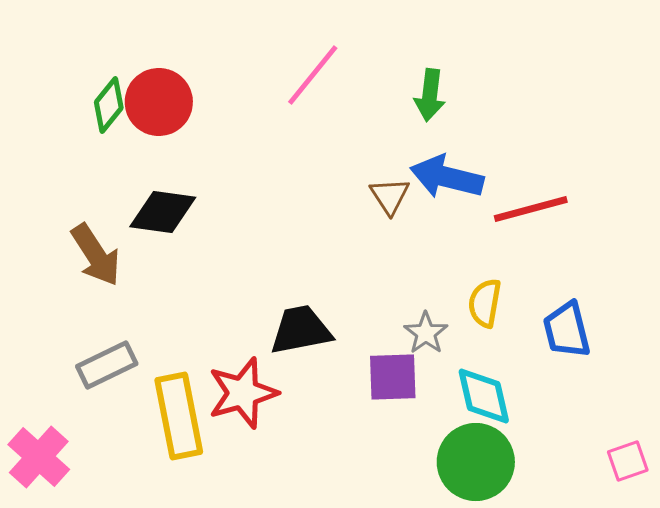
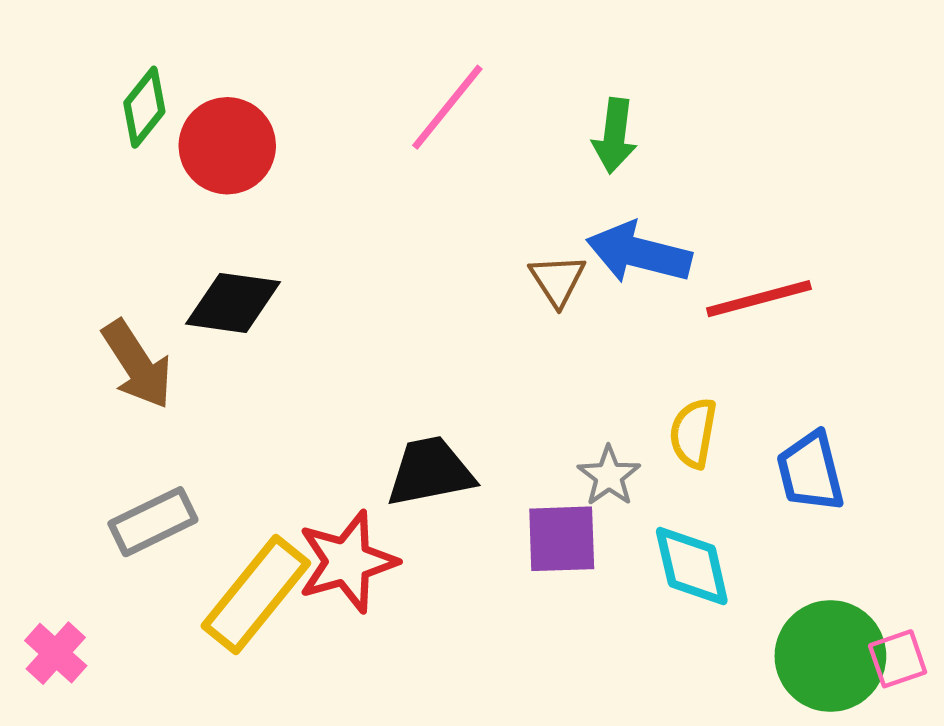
green diamond: (109, 105) -> (144, 107), moved
yellow rectangle: (179, 416) -> (256, 595), turned 50
pink cross: (39, 457) -> (56, 653), size x0.7
green circle: (476, 462) -> (830, 656), moved

